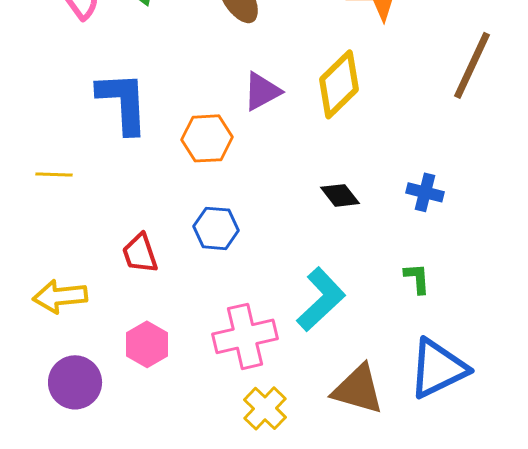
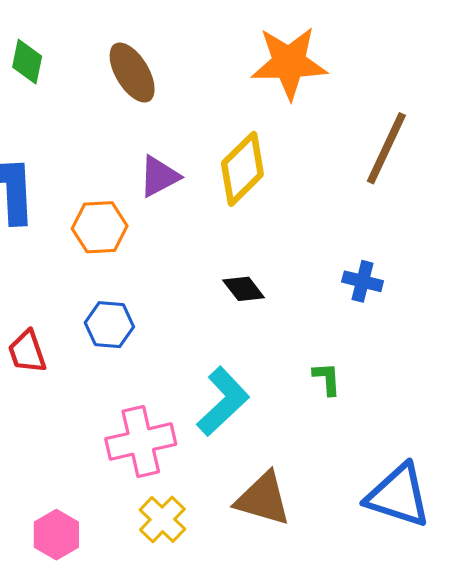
blue cross: (425, 192) -> (363, 281), moved
pink hexagon: (147, 344) -> (56, 535), moved
blue triangle: (438, 368) -> (398, 496), moved, turned 44

